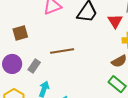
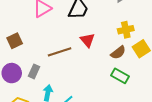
red triangle: (115, 21) -> (87, 40), moved

